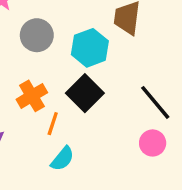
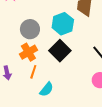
gray circle: (37, 35) -> (30, 29), moved
orange line: (53, 124) -> (33, 72), moved

